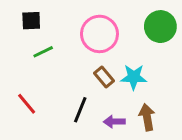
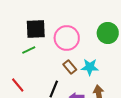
black square: (31, 21) -> (36, 29), moved, size x1.5

